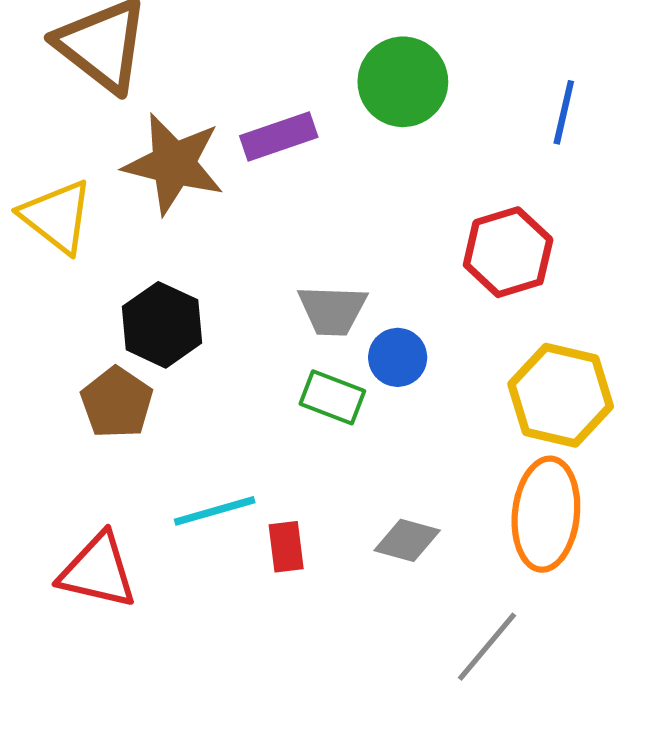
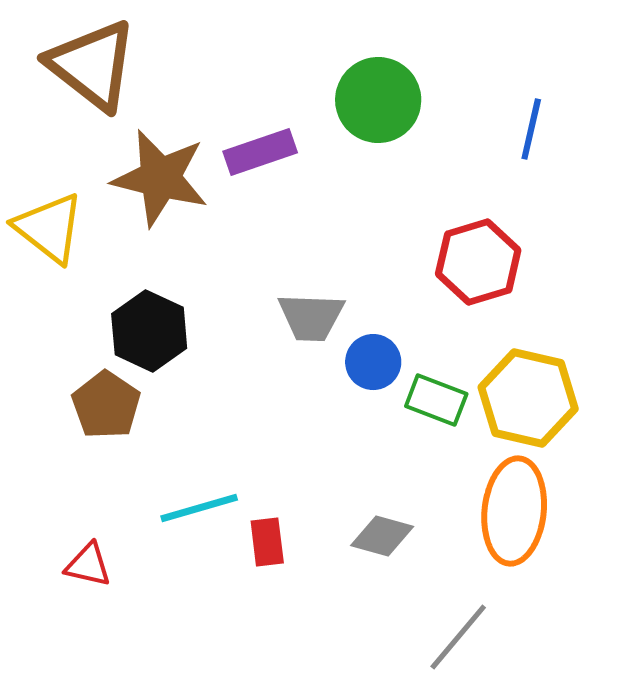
green rectangle: (332, 397) -> (436, 400), moved
red triangle: (98, 571) -> (88, 565), size x0.6

